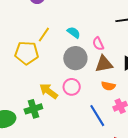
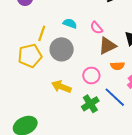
gray circle: (75, 58) -> (62, 49), moved
pink circle: (72, 87) -> (91, 76), moved
green cross: (33, 109) -> (90, 104), moved

